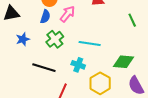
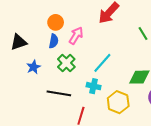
cyan line: (90, 44) -> (102, 63), turned -50

